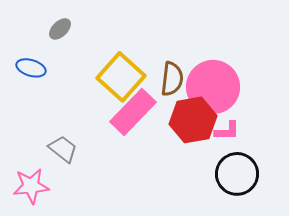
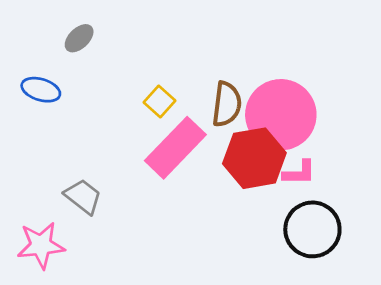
yellow square: (121, 77) -> (160, 102), size x0.5

